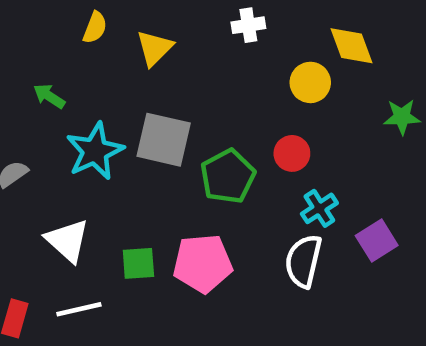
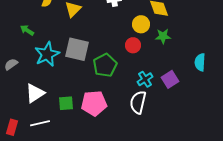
green star: (402, 117) -> (163, 36), moved
red circle: (292, 153) -> (133, 45), moved
white triangle: (67, 240) -> (35, 93), turned 45
purple square: (377, 240) -> (170, 79), moved

